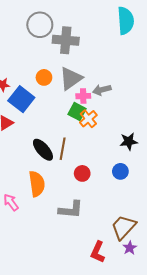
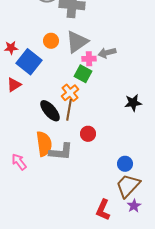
orange cross: (88, 119) -> (70, 93), moved
blue circle: (120, 171) -> (125, 164), moved
gray L-shape: (71, 210) -> (61, 152), moved

